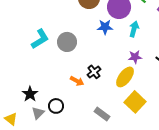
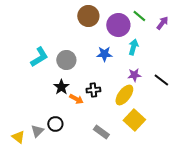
blue star: (105, 27) -> (104, 54), moved
black cross: (94, 72) -> (93, 90), turned 32
black star: (30, 94) -> (61, 87), moved
yellow triangle: (11, 119) -> (18, 137), moved

